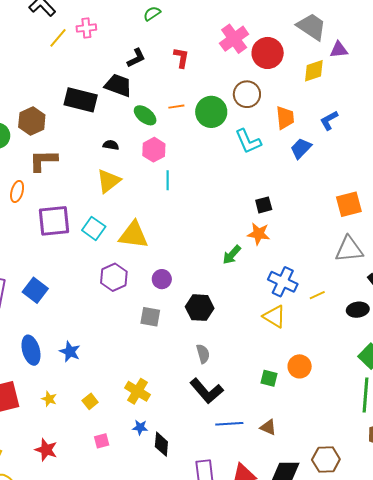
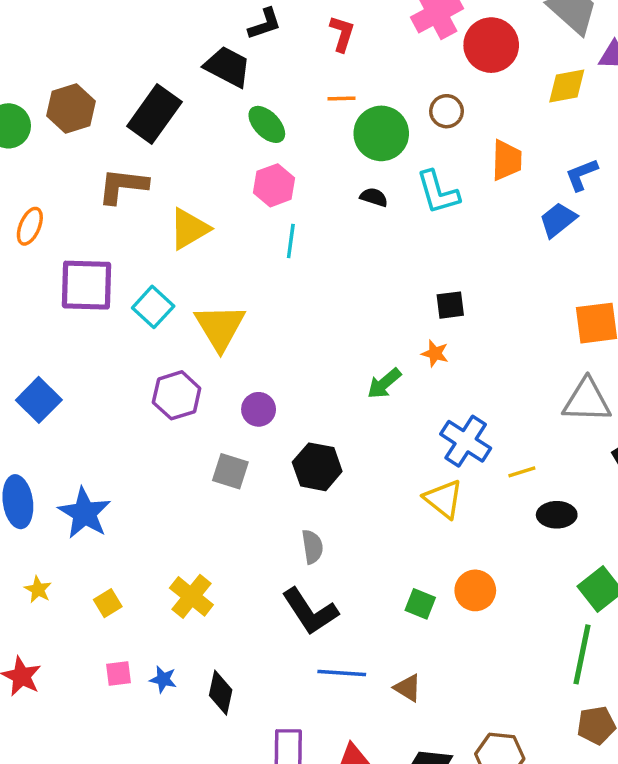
brown circle: (247, 94) -> (447, 111), size x0.7
black rectangle: (81, 100) -> (154, 114), moved, turned -76
orange line: (176, 107) -> (342, 99), moved
black semicircle: (111, 145) -> (374, 197), moved
blue trapezoid: (301, 148) -> (558, 220), moved
brown L-shape: (43, 160) -> (123, 186), moved
orange star: (259, 234) -> (435, 353), size x0.7
yellow triangle: (133, 235) -> (220, 327), turned 44
black ellipse: (358, 310) -> (557, 515), moved
blue star: (70, 352) -> (84, 513), size x1.4
blue star: (140, 427) -> (163, 679), moved

